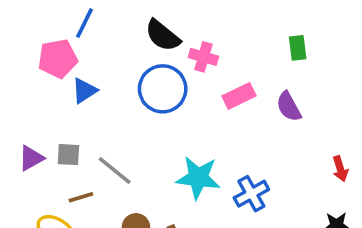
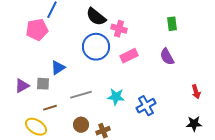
blue triangle: (84, 91) -> (58, 68), moved
pink rectangle: (239, 96) -> (129, 56), moved
gray line: (115, 171) -> (81, 95), moved, turned -55
cyan star: (198, 178) -> (116, 97), size x0.7

